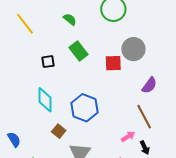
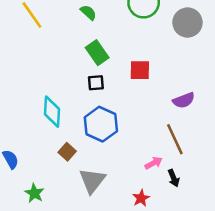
gray circle: (133, 49) -> (187, 23), moved
black square: (48, 62) -> (96, 83), moved
purple semicircle: (149, 85) -> (184, 100), turned 30

